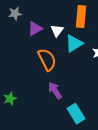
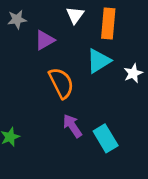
white triangle: (57, 31) -> (75, 15), moved
cyan rectangle: (76, 114) -> (106, 138), moved

